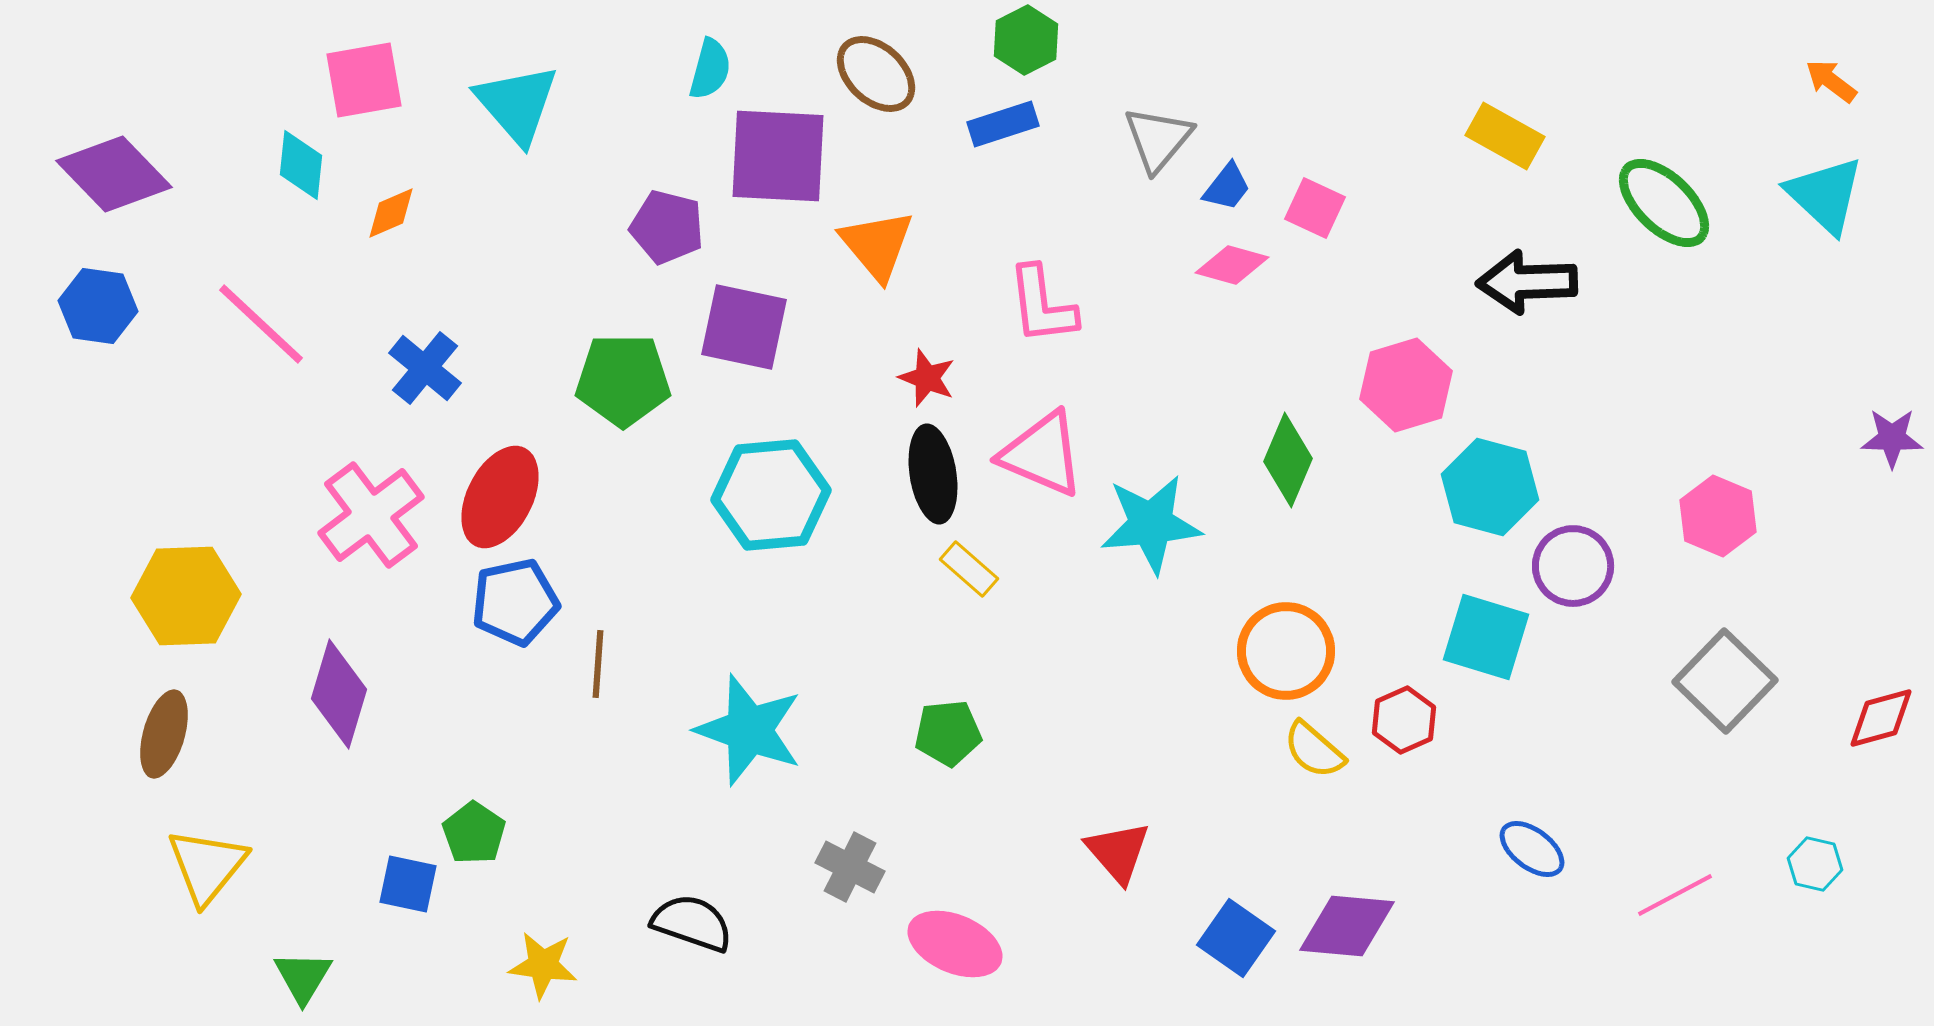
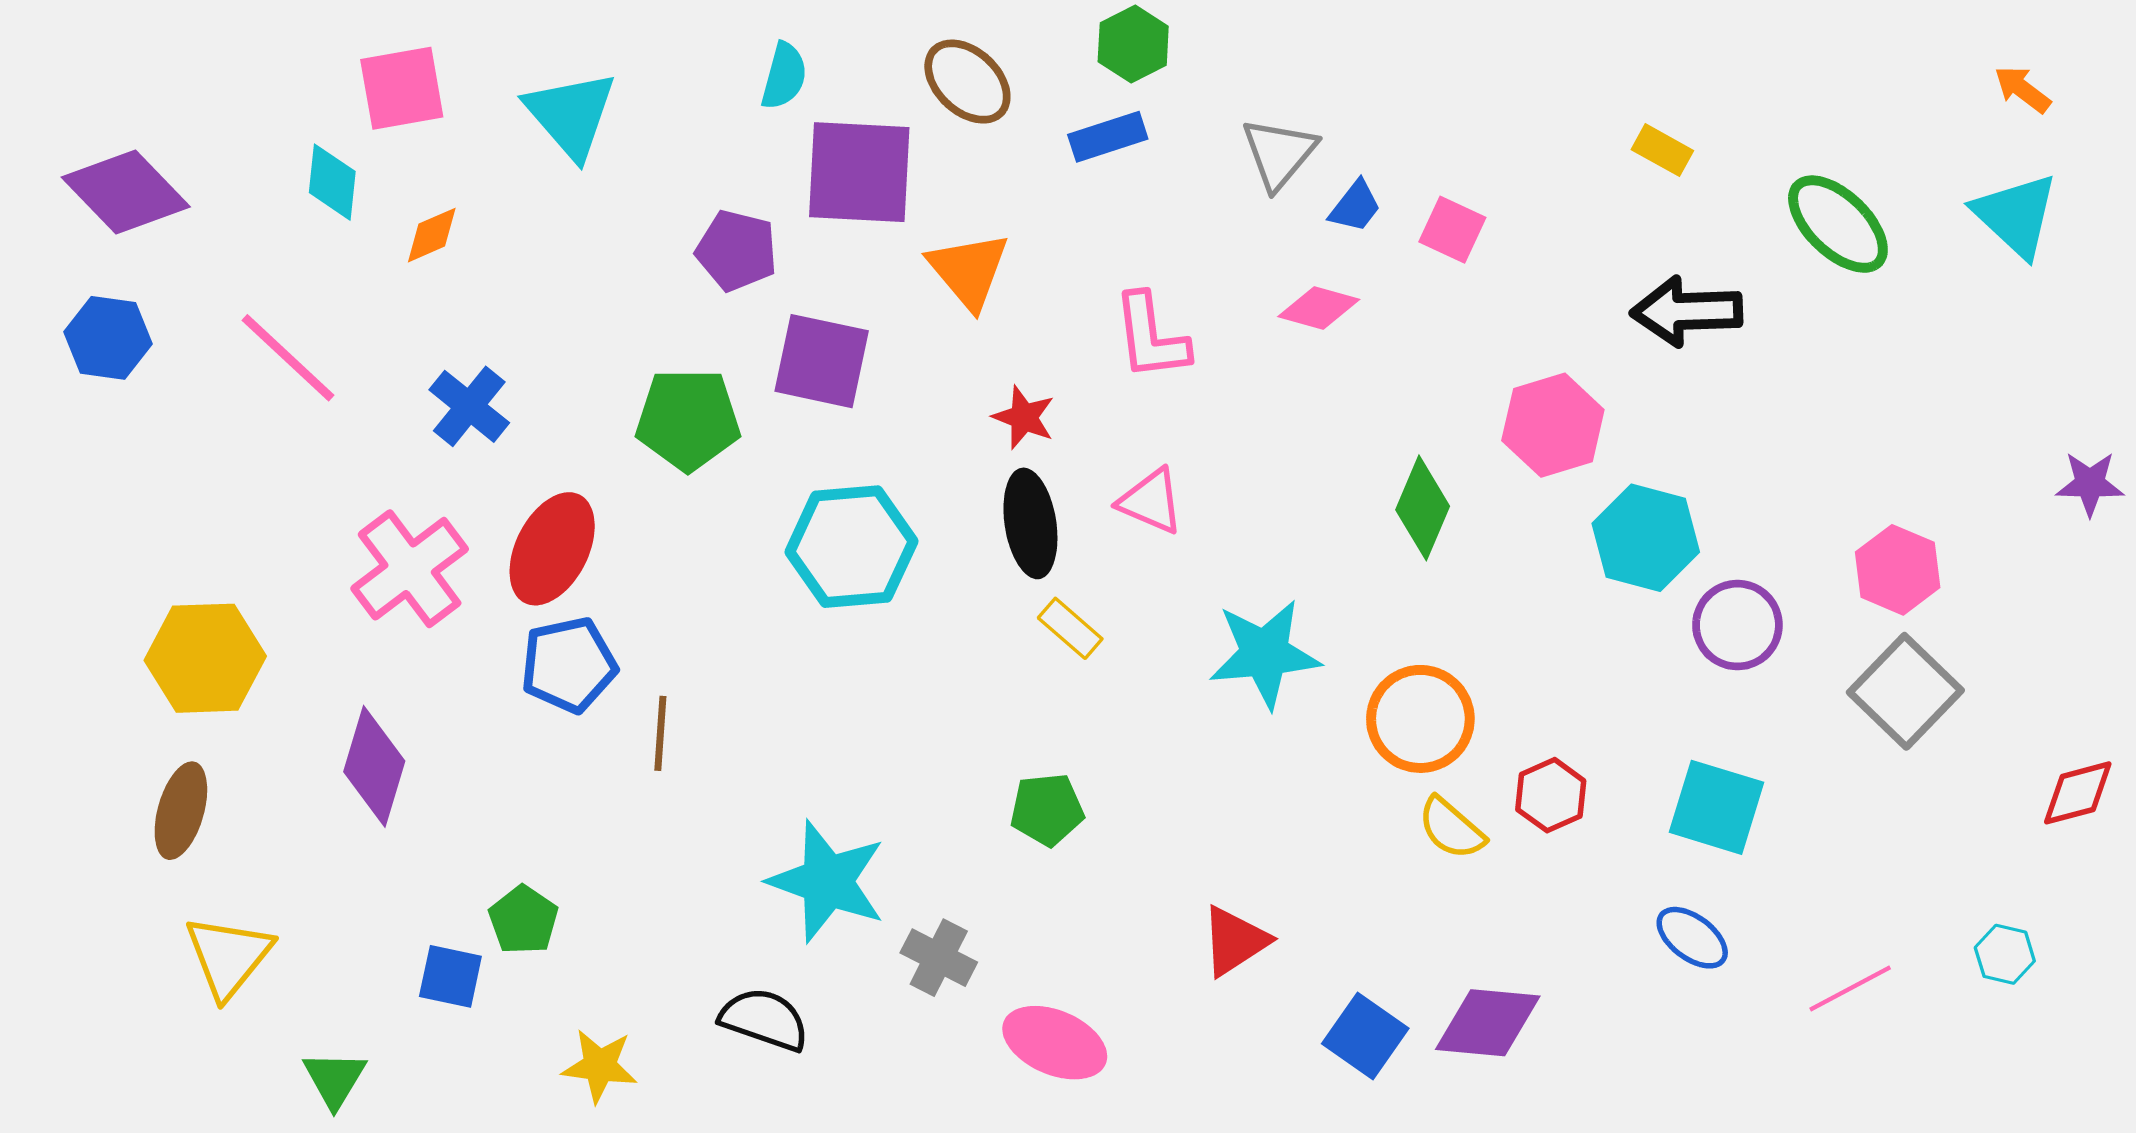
yellow rectangle: (1505, 136) -> (1662, 150), size x0.7
pink diamond: (1232, 265) -> (1319, 308), moved
pink triangle: (1042, 454) -> (1151, 501), size x0.7
cyan star: (1151, 524) -> (1265, 654), moved
cyan square: (1486, 637) -> (1716, 807), moved
gray square: (1725, 681) -> (1905, 691), moved
cyan star: (749, 730) -> (827, 881), moved
red triangle: (1118, 852) -> (1235, 941), turned 38

